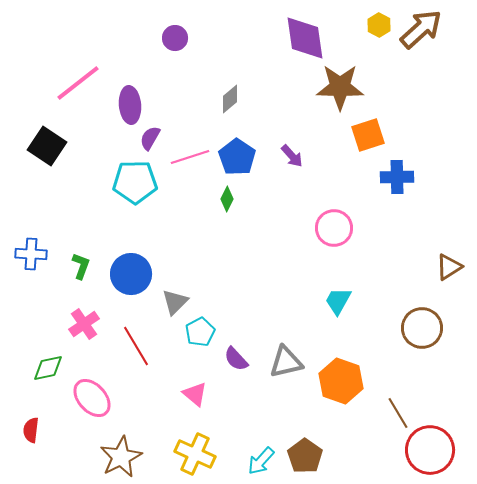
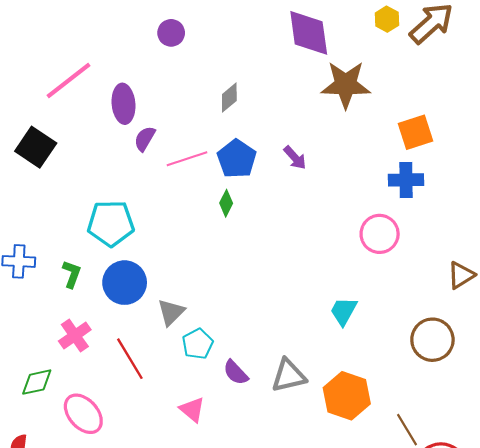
orange square: (368, 135) -> (416, 132), moved
cyan pentagon: (135, 182) -> (111, 223), moved
pink circle: (334, 228) -> (380, 234), moved

